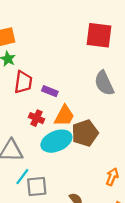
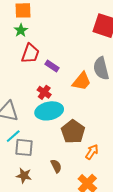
orange trapezoid: (64, 116) -> (82, 81), moved
red cross: (36, 118) -> (44, 92), moved
brown pentagon: (85, 133) -> (73, 132), moved, turned -30

